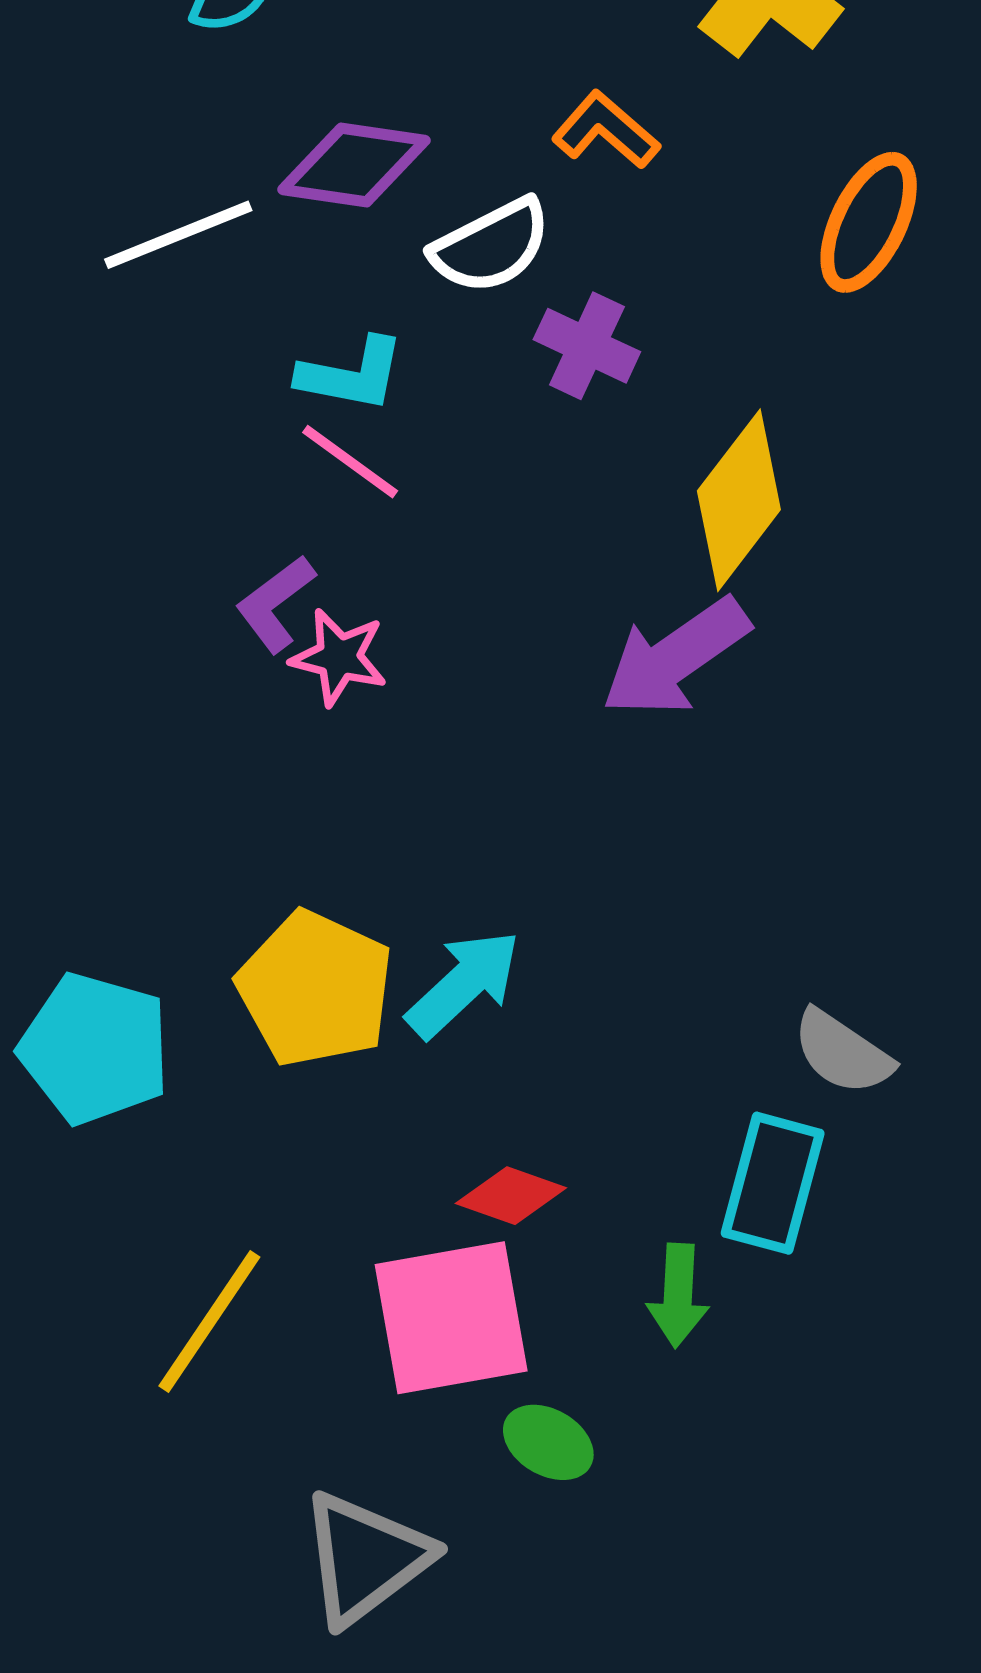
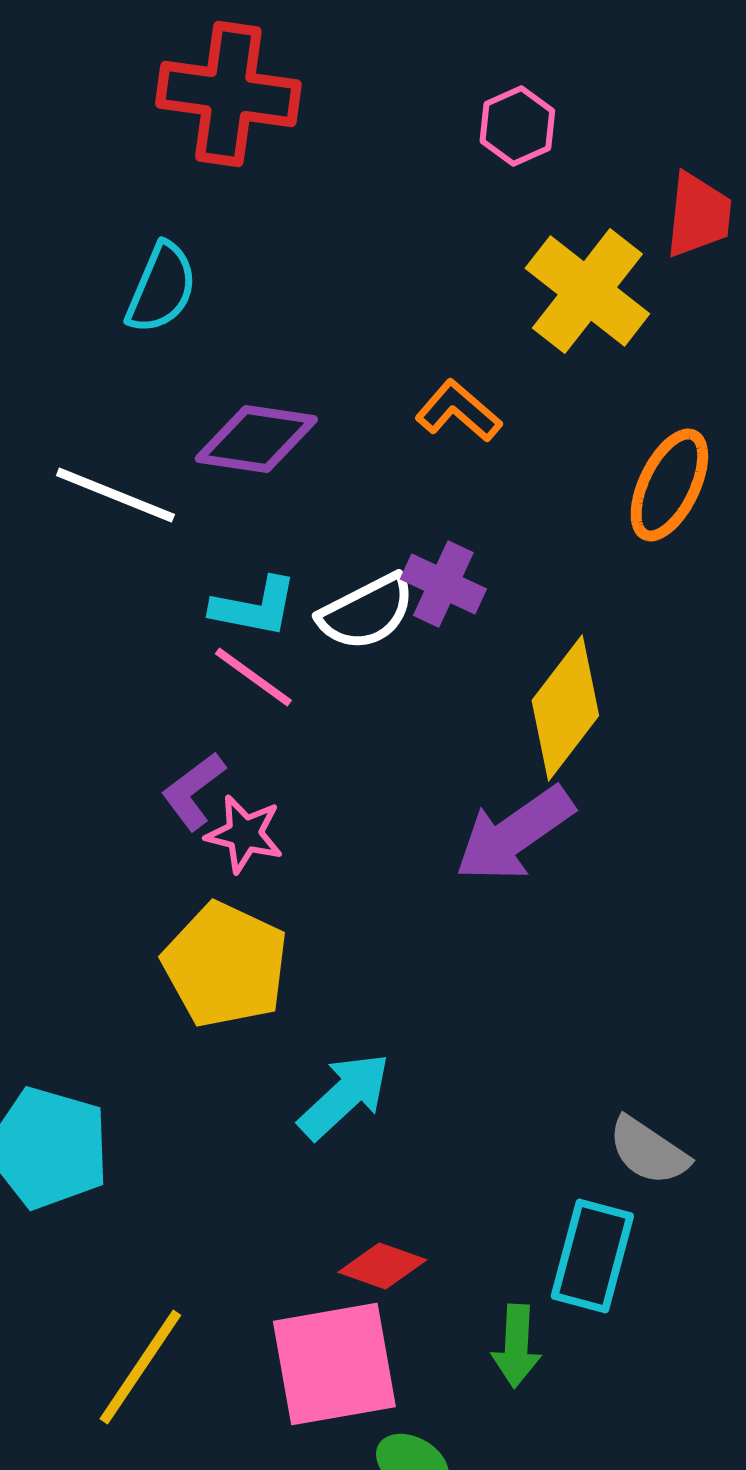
white line: (178, 235) -> (115, 495), turned 44
white semicircle: (491, 246) -> (366, 612), moved
yellow pentagon: (315, 989) -> (225, 965), moved

